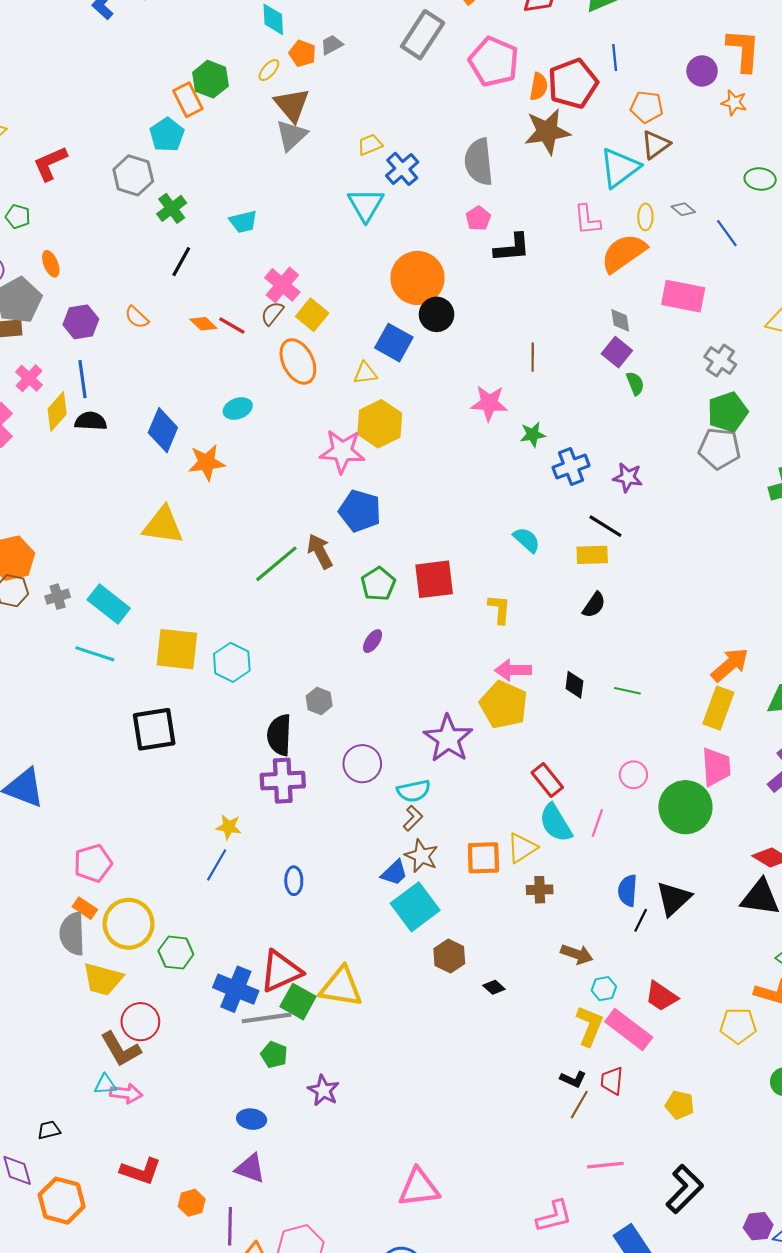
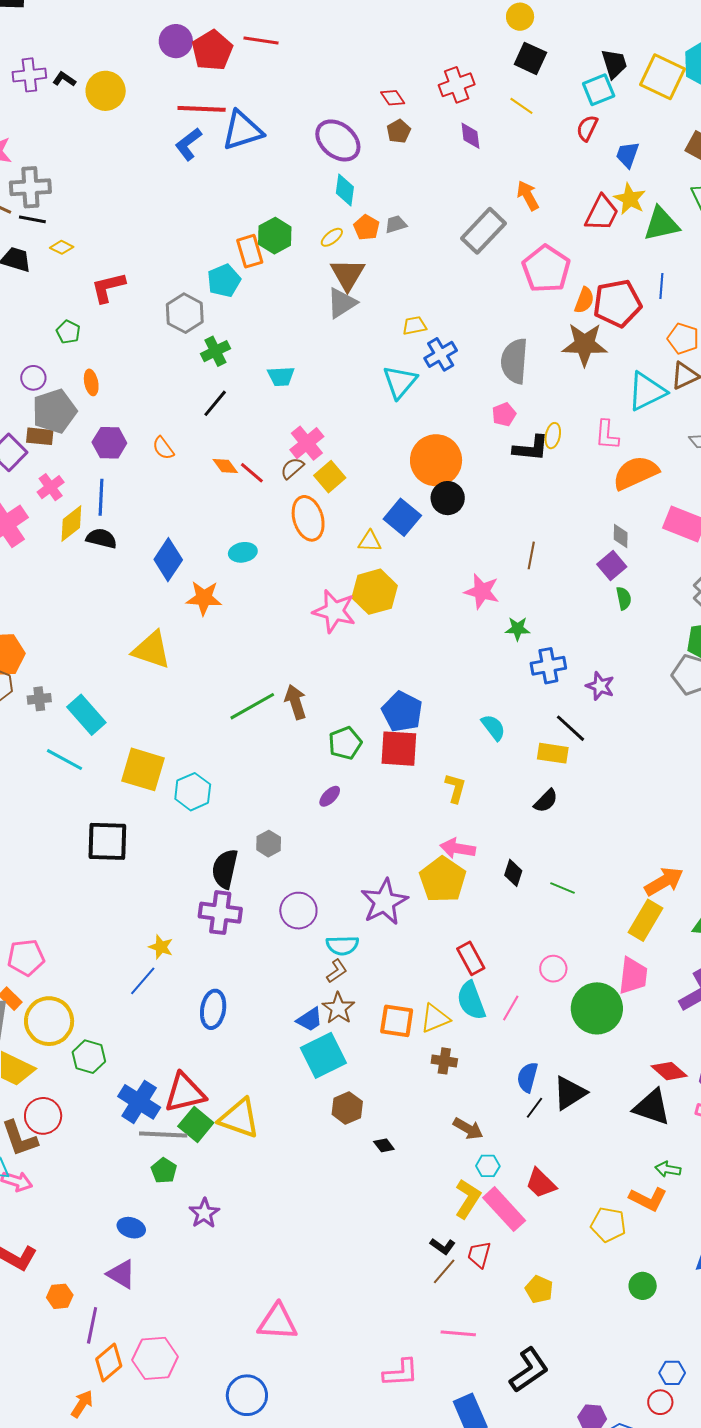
yellow ellipse: (645, 217) -> (553, 436), moved
blue pentagon: (360, 511) -> (402, 712), moved
blue ellipse: (294, 881) -> (213, 1009), size x1.4

